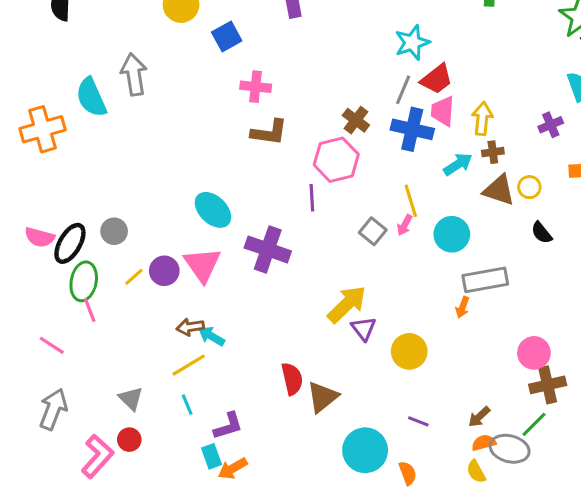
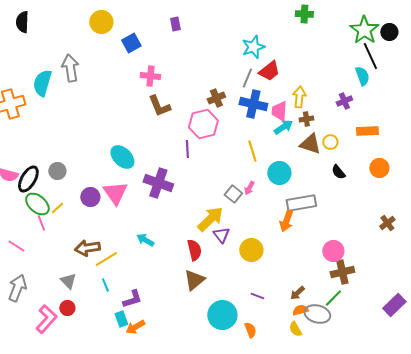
cyan semicircle: (91, 97) -> (42, 83), turned 40
pink trapezoid: (443, 111) -> (279, 111), moved
brown cross: (356, 120) -> (216, 98), turned 30
brown L-shape: (269, 132) -> (159, 106), turned 60
pink arrow: (405, 225) -> (249, 188), moved
gray square: (373, 231) -> (233, 194), moved
yellow line: (134, 277) -> (57, 208), moved
green ellipse: (84, 281) -> (37, 204), turned -60
orange arrow: (462, 307) -> (286, 221), size x1.5
brown arrow: (190, 327) -> (87, 248), moved, size x1.4
cyan arrow: (211, 336) -> (145, 240), moved
red semicircle: (292, 379) -> (194, 250), moved

